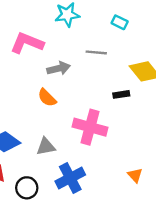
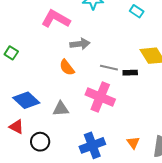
gray line: (96, 52) -> (109, 68), moved
blue cross: (70, 178) -> (92, 145), moved

